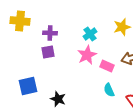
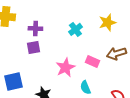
pink star: (87, 55) -> (65, 67), moved
cyan semicircle: (109, 90) -> (85, 87), moved

